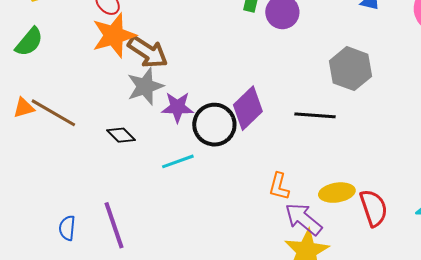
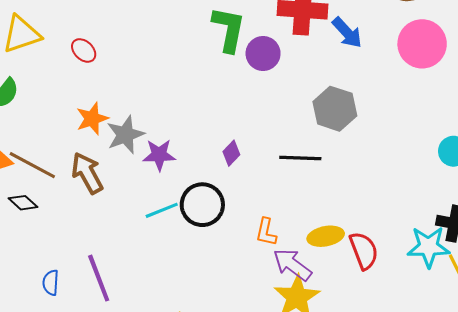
orange star: (114, 35) -> (92, 119), moved, size x0.7
brown arrow: (148, 52) -> (87, 173), moved, turned -150
purple diamond: (248, 108) -> (231, 153), size x0.6
black circle: (214, 125) -> (202, 205), moved
black diamond: (121, 135) -> (23, 203), moved

